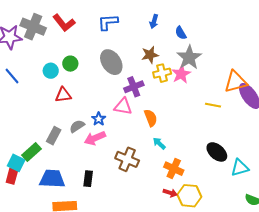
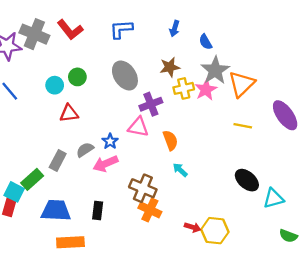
orange triangle: (236, 82) -> (242, 84), moved, turned -30
orange cross: (174, 169) -> (150, 210), moved

